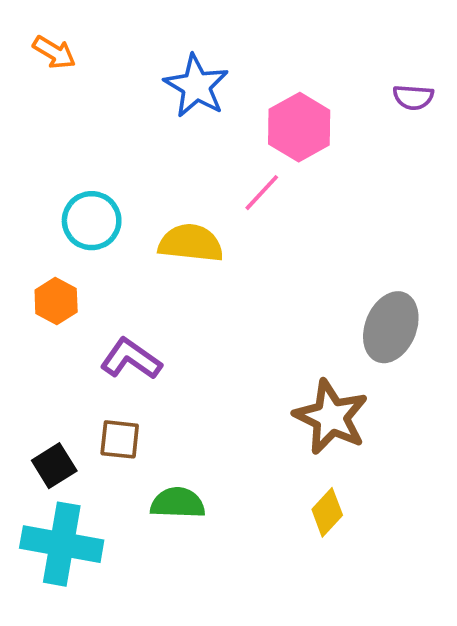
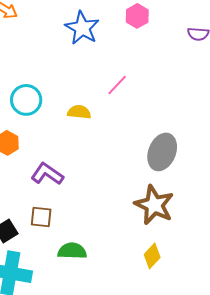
pink hexagon: (299, 127) -> (137, 16), moved, size x0.7
yellow semicircle: (191, 243) -> (79, 112), size x0.7
gray ellipse: (391, 327) -> (162, 152), moved

